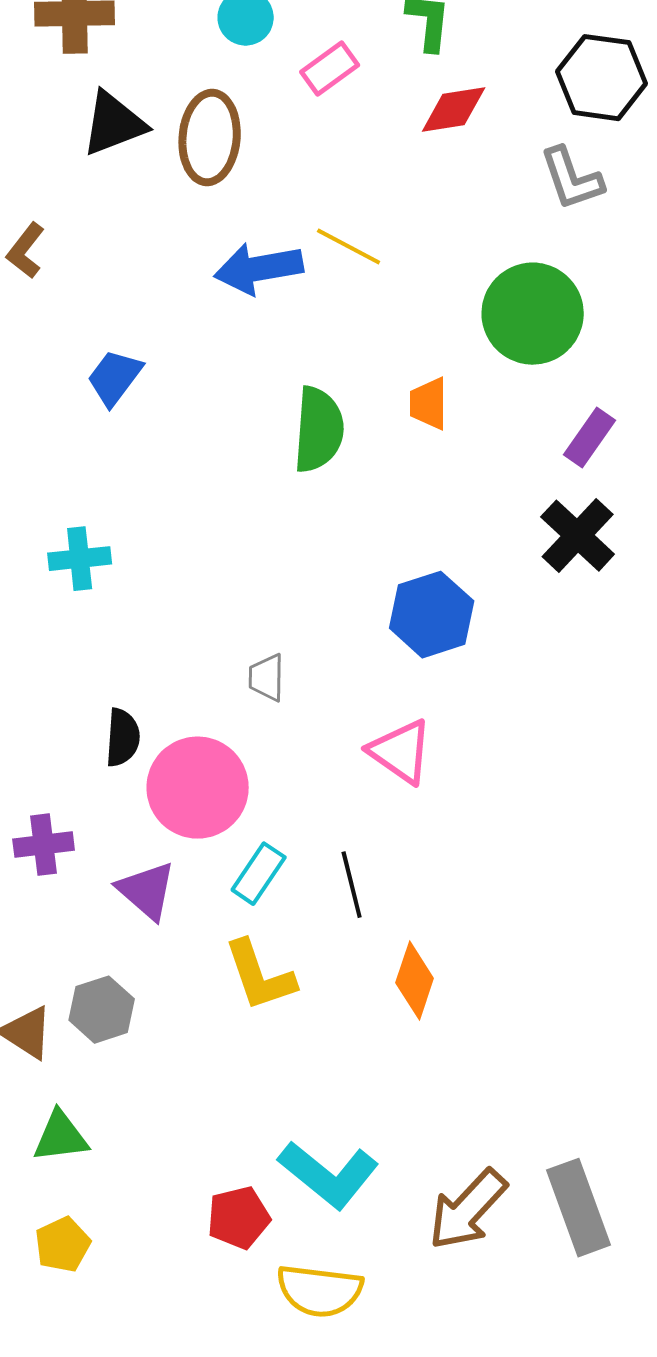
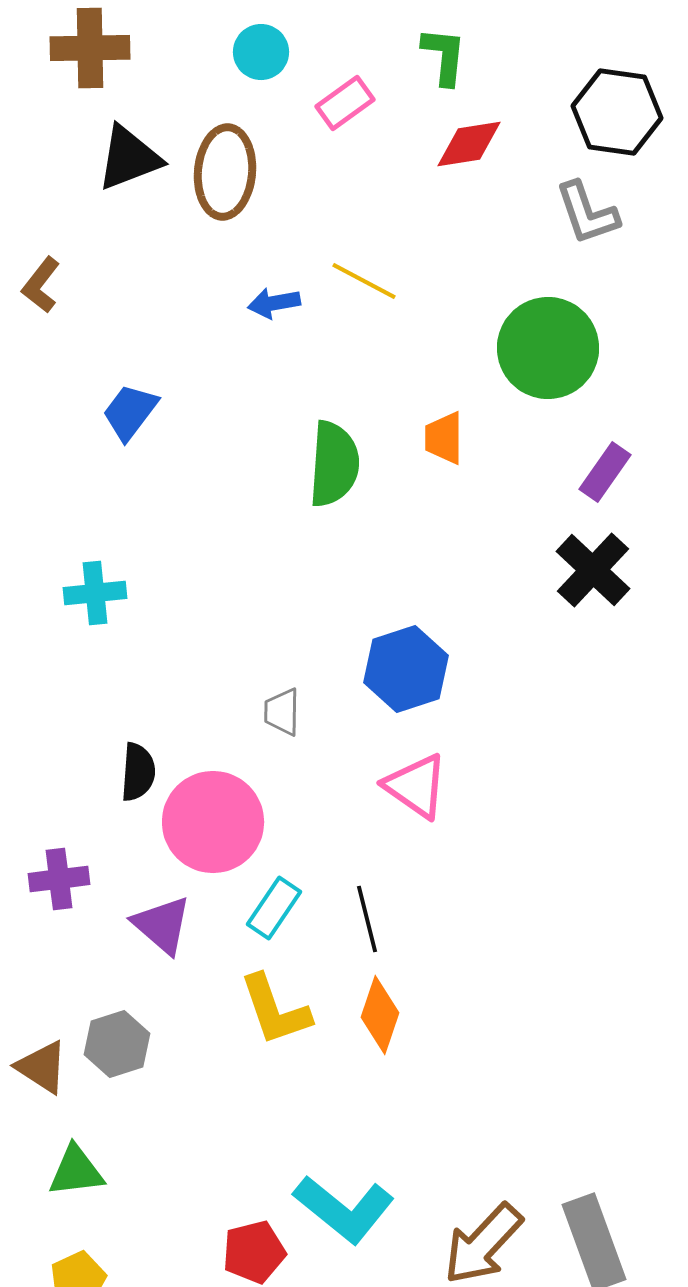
blue arrow: (259, 269) -> (274, 303), size x0.6
blue hexagon: (432, 615) -> (406, 669), moved
orange diamond: (415, 981) -> (380, 1015), moved

